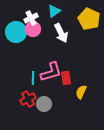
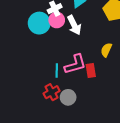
white arrow: (61, 33) -> (74, 25), moved
yellow semicircle: (81, 92) -> (106, 50), moved

